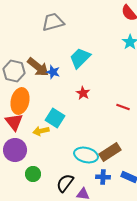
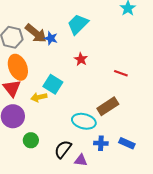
orange ellipse: (20, 101) -> (18, 67), turned -35
brown rectangle: (110, 152) -> (108, 106), moved

